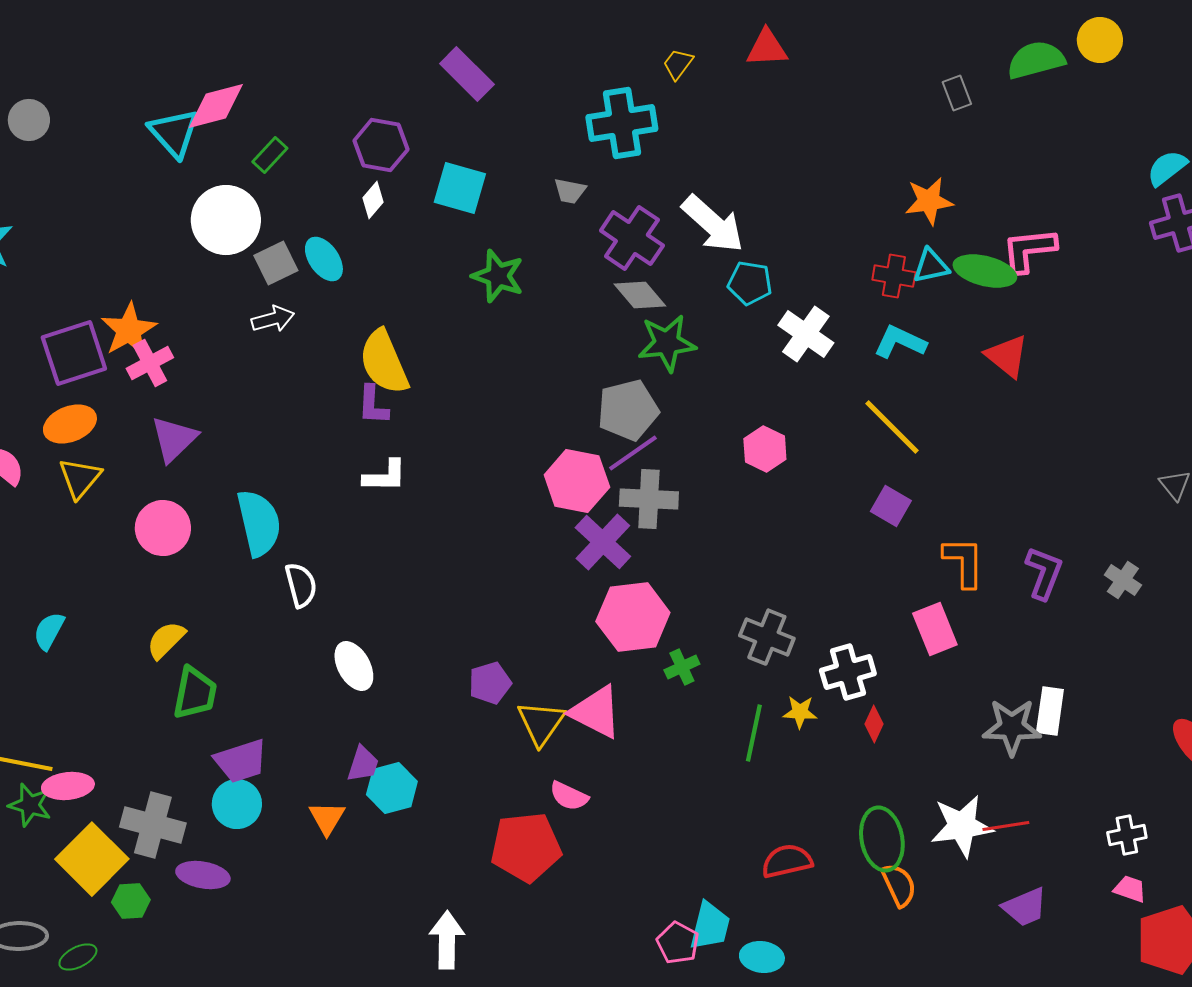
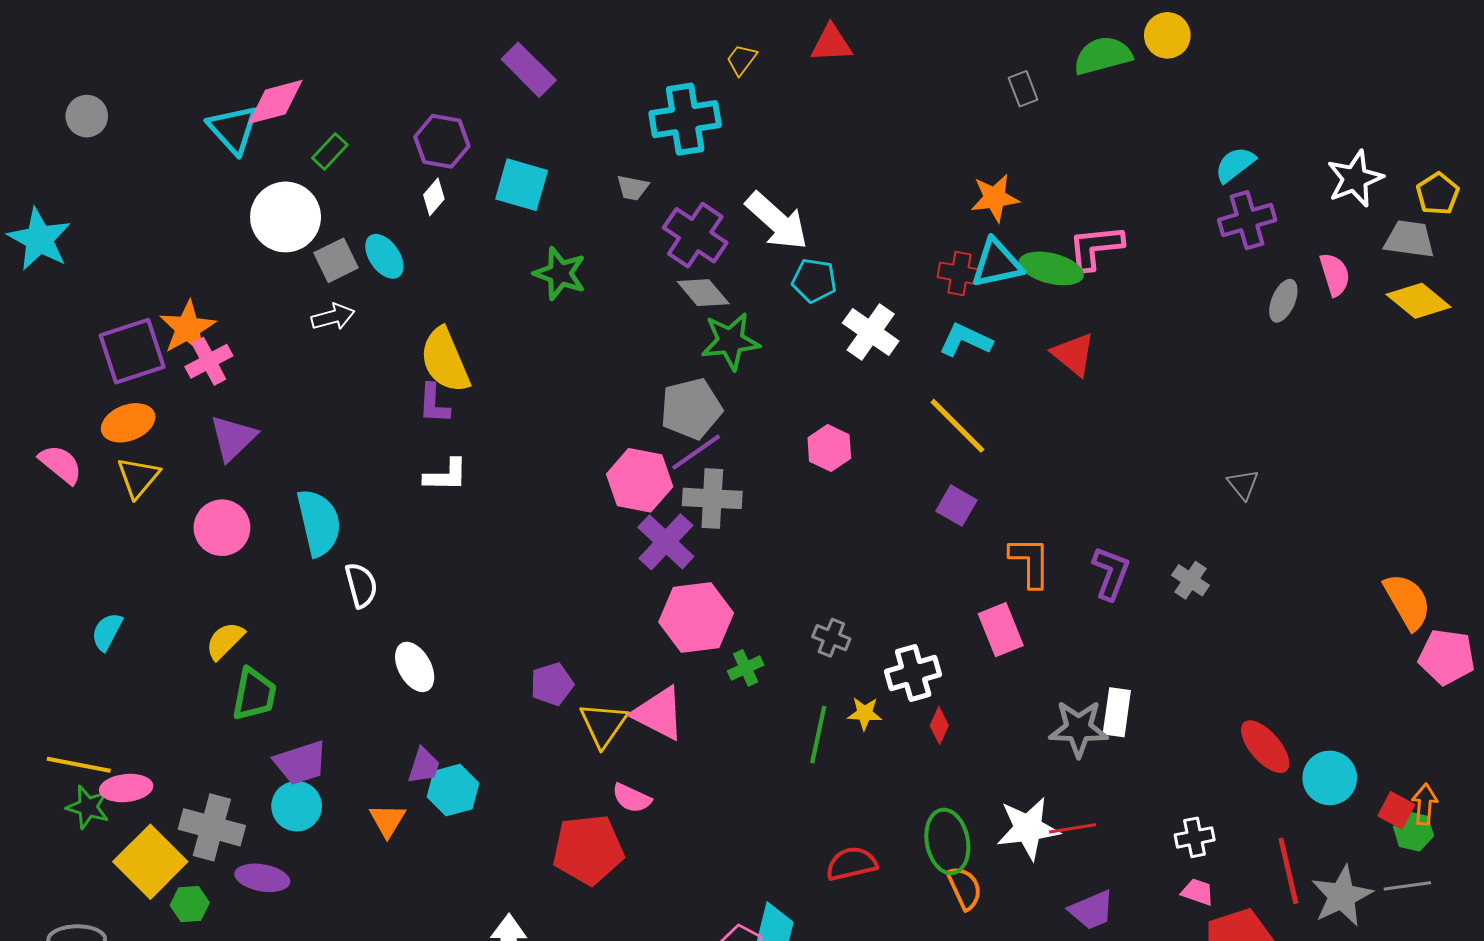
cyan triangle: (931, 266) -> (997, 263), size x1.4
gray cross: (767, 637) -> (831, 638), size x0.7

